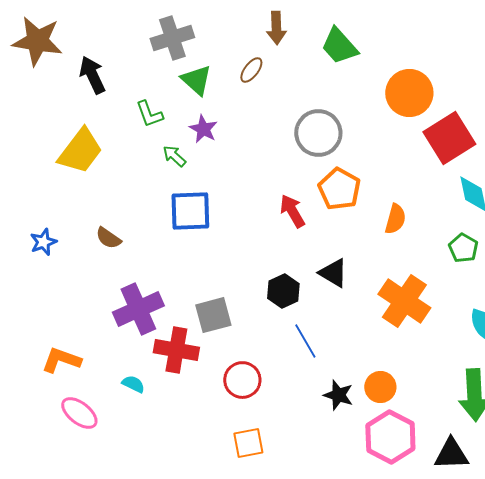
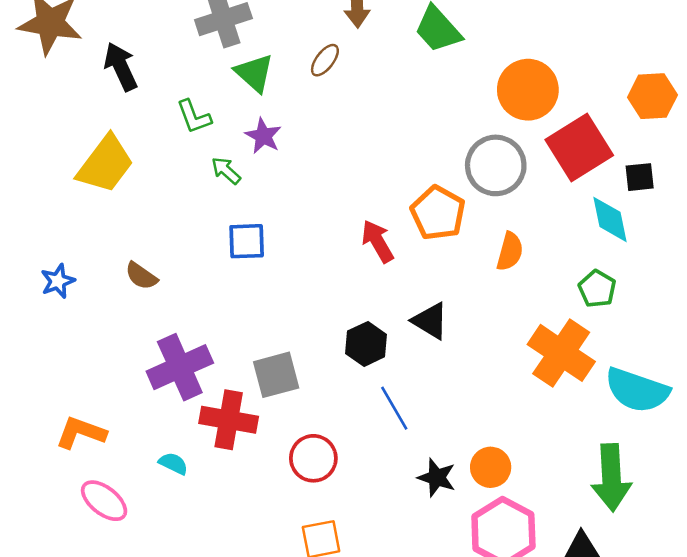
gray circle: (318, 133) -> (496, 165), moved
blue square: (190, 211) -> (247, 241), size x0.7
orange cross: (404, 301) -> (561, 353), moved

